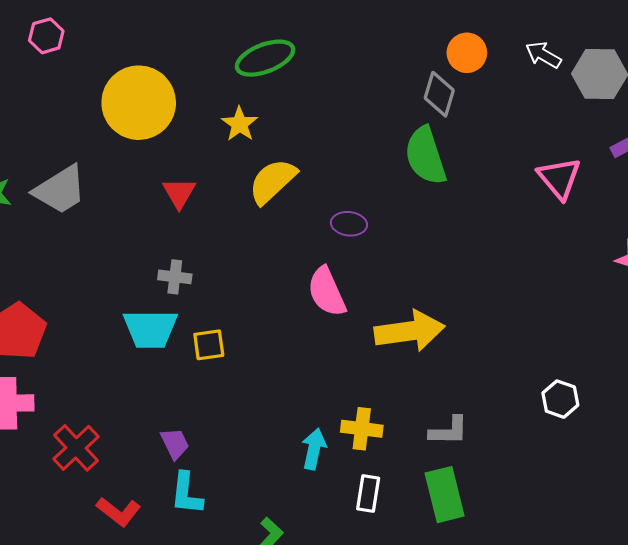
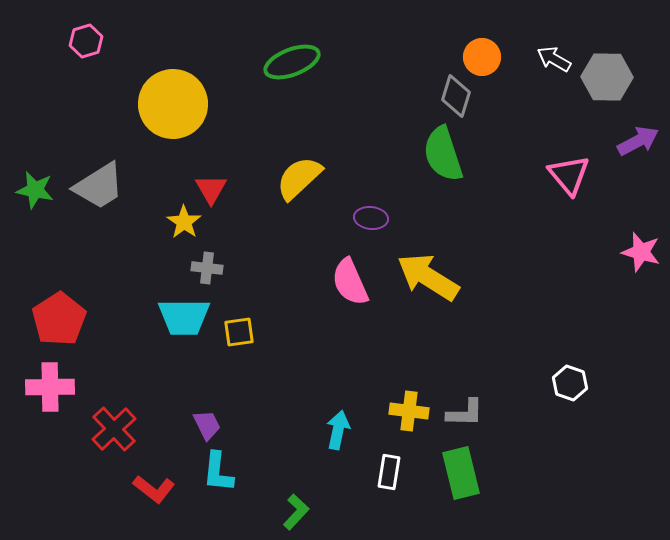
yellow star: (240, 124) -> (184, 222), moved
yellow arrow: (410, 331) -> (428, 277), moved, turned -140
yellow cross: (362, 429) -> (409, 411), moved

